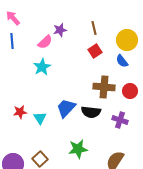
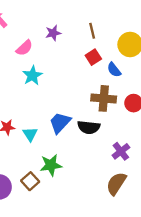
pink semicircle: (45, 42) -> (24, 48), moved
blue semicircle: (122, 61) -> (114, 70), moved
purple cross: (120, 120) -> (121, 151), moved, turned 35
green star: (78, 149) -> (51, 165), moved

